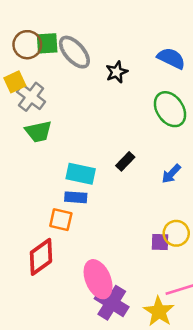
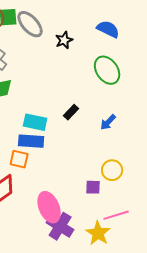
blue rectangle: (76, 197) -> (31, 141), size x1.4
purple square: (160, 242) -> (93, 187), moved

